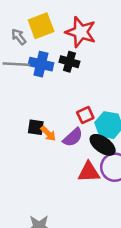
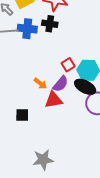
black square: (36, 127) -> (22, 115), moved
red triangle: (89, 172) -> (54, 100), moved

